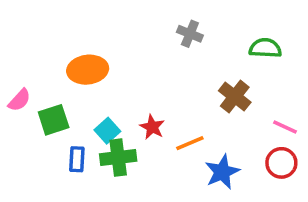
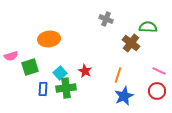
brown cross: (235, 97) -> (131, 43), moved
pink semicircle: (19, 100) -> (11, 56), turned 32
orange line: (190, 143) -> (118, 75), moved, turned -49

